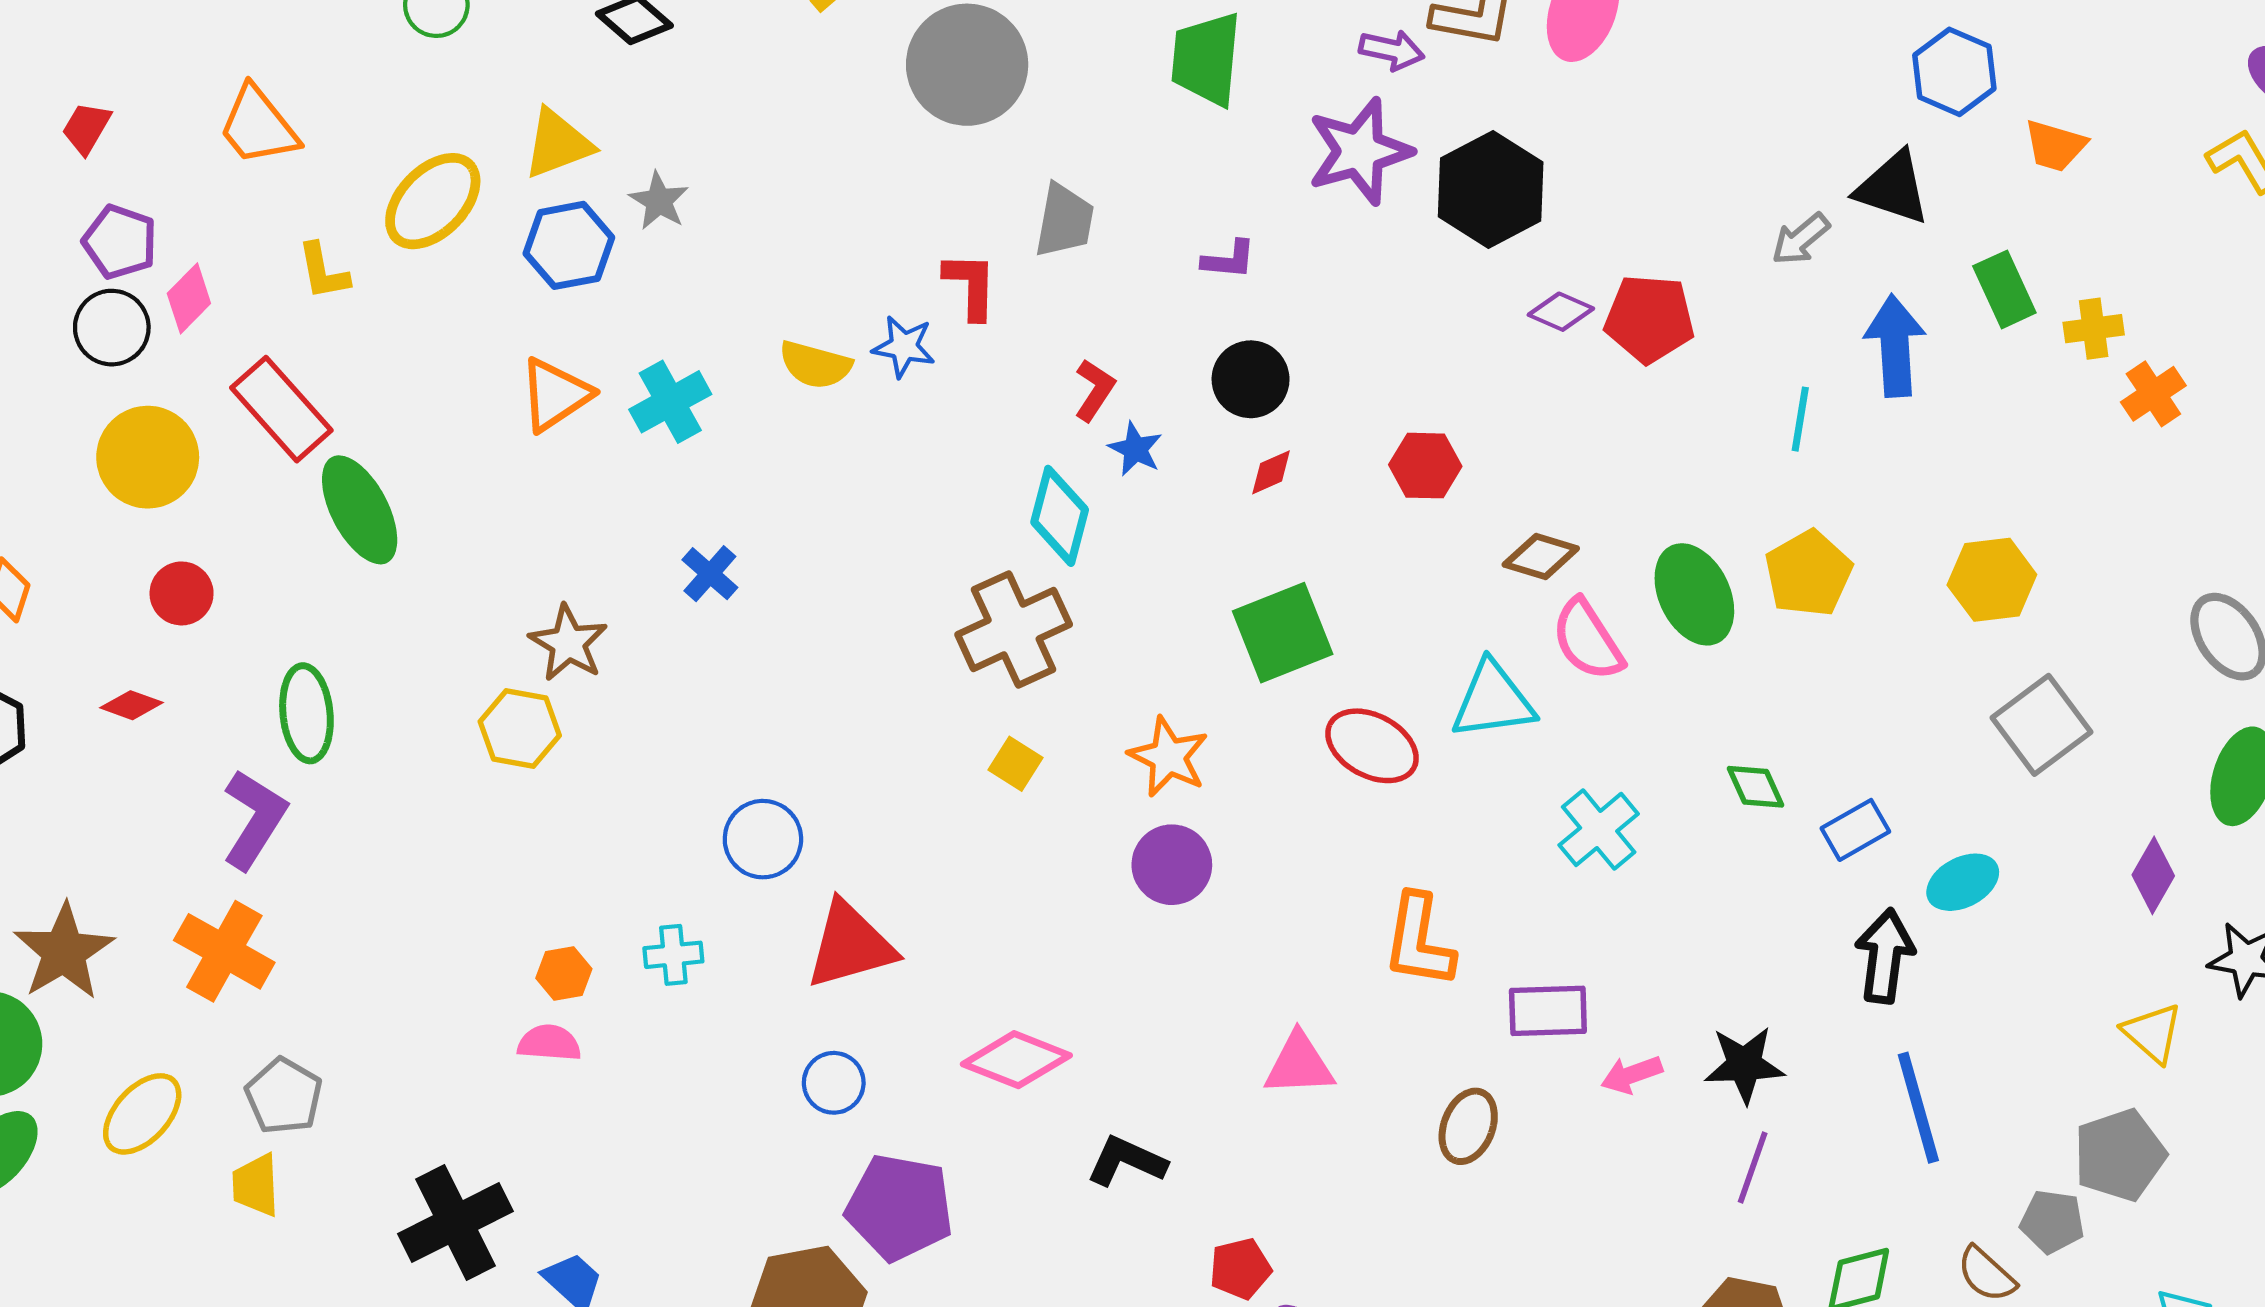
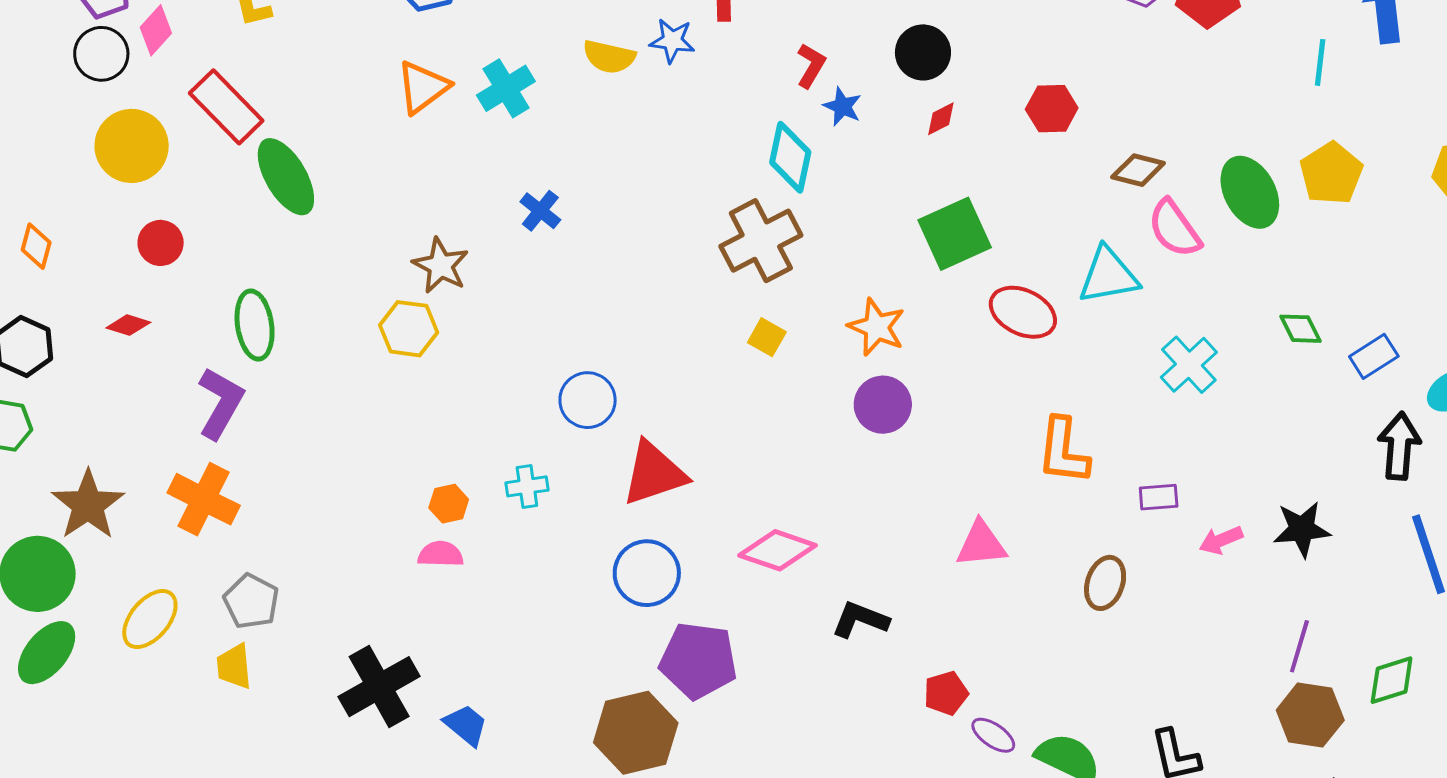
purple rectangle: (1548, 1011) -> (1159, 497), size x0.7
blue circle: (834, 1083) -> (647, 573), size x1.5
purple line: (1753, 1167) -> (1299, 646), moved

